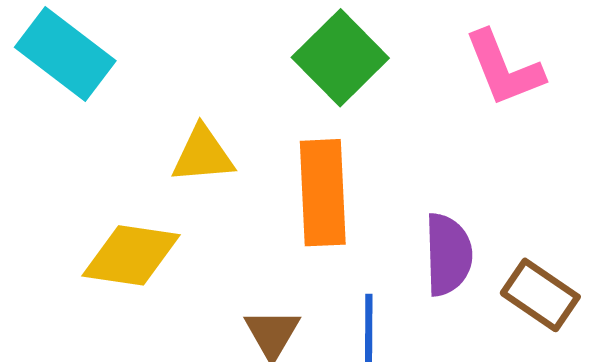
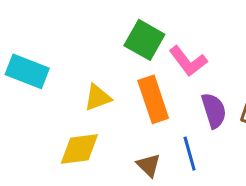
pink L-shape: (504, 68) -> (188, 61), moved

